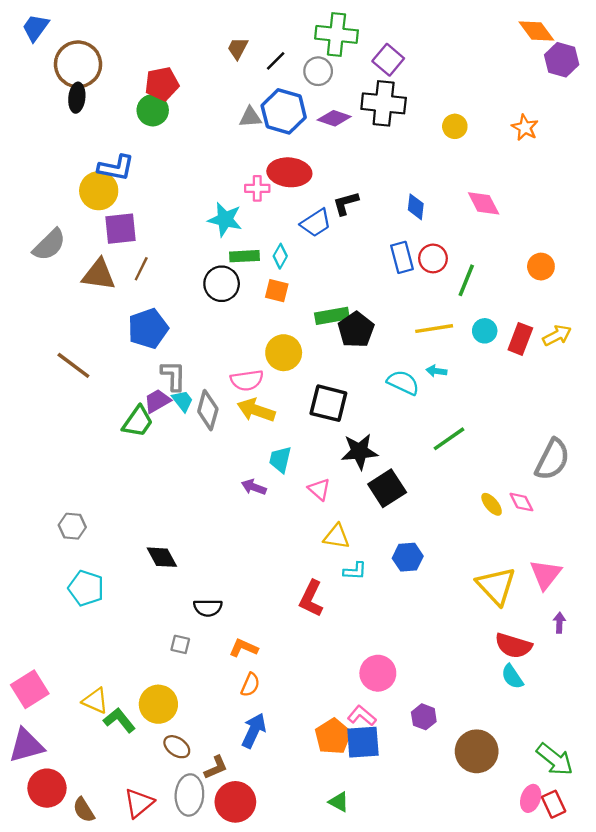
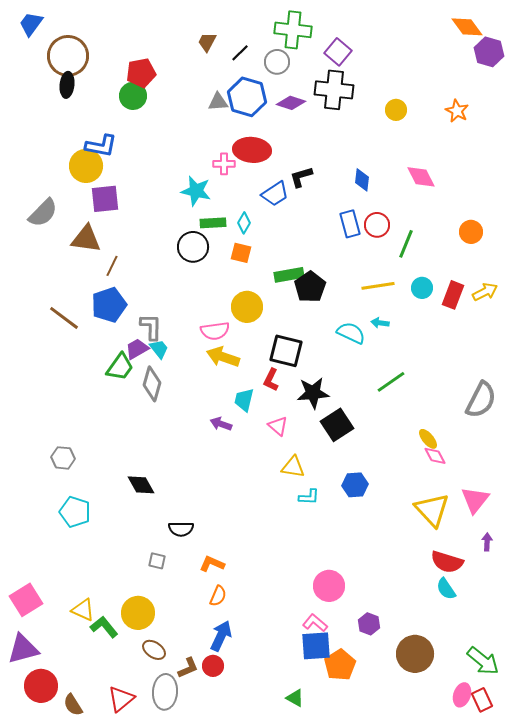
brown line: (141, 269) -> (112, 266), moved
blue pentagon: (148, 329) -> (109, 305), moved
gray diamond: (208, 410) -> (152, 384), moved
pink diamond: (521, 502) -> (435, 456), moved
red L-shape: (311, 599) -> (271, 380), moved, size x0.7
orange pentagon: (333, 736) -> (340, 665), moved
red circle: (235, 802) -> (213, 666), moved, size x0.6

